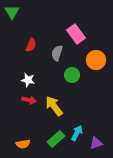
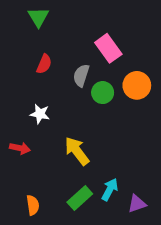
green triangle: (12, 12) -> (38, 17), moved
green circle: (72, 75) -> (103, 93), moved
red arrow: (29, 100) -> (20, 148), moved
orange semicircle: (23, 144) -> (33, 205), turned -88

